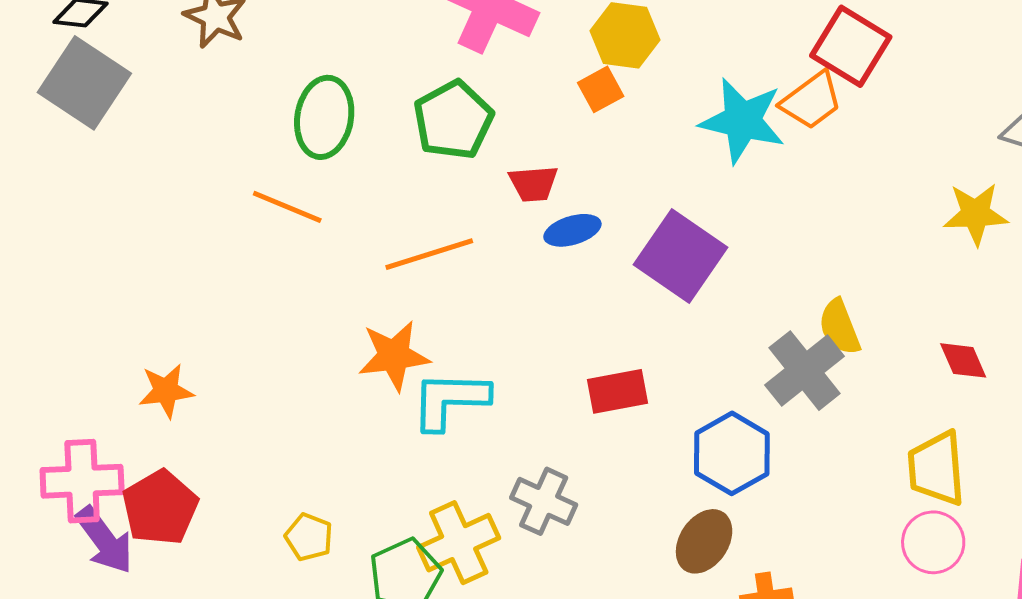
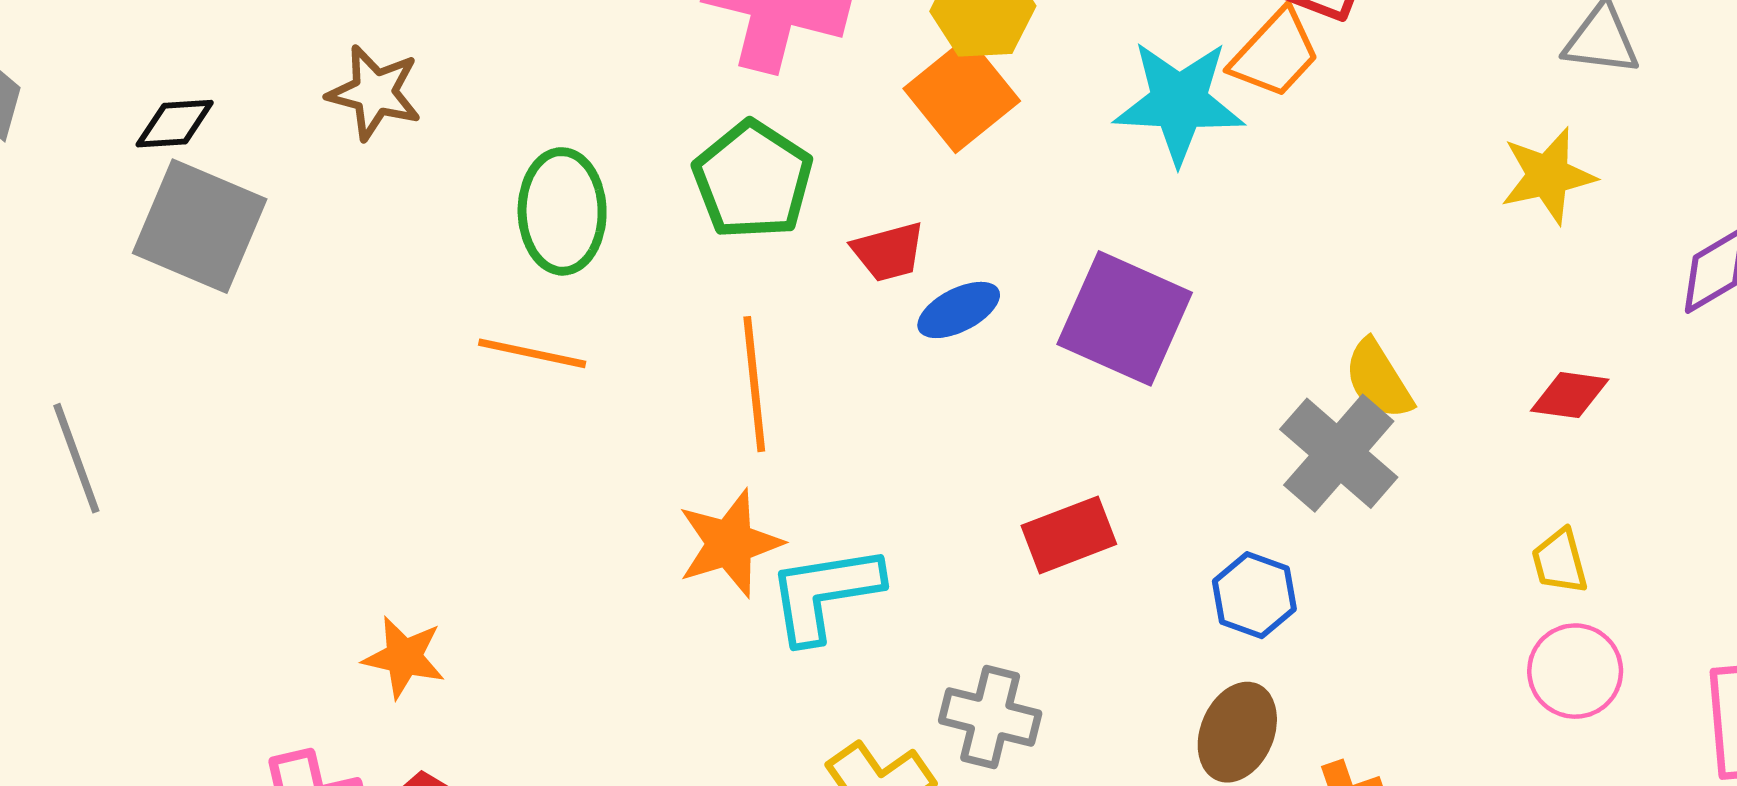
orange square: (601, 89) -> (962, 95), size x1.6
orange line: (429, 254) -> (754, 384), turned -68
red diamond: (963, 360) -> (1570, 395), turned -48
orange star: (166, 391) -> (404, 657), turned 30
blue hexagon: (732, 453) -> (1254, 595), size x0.7
yellow trapezoid: (936, 468) -> (1560, 561), size x0.6

